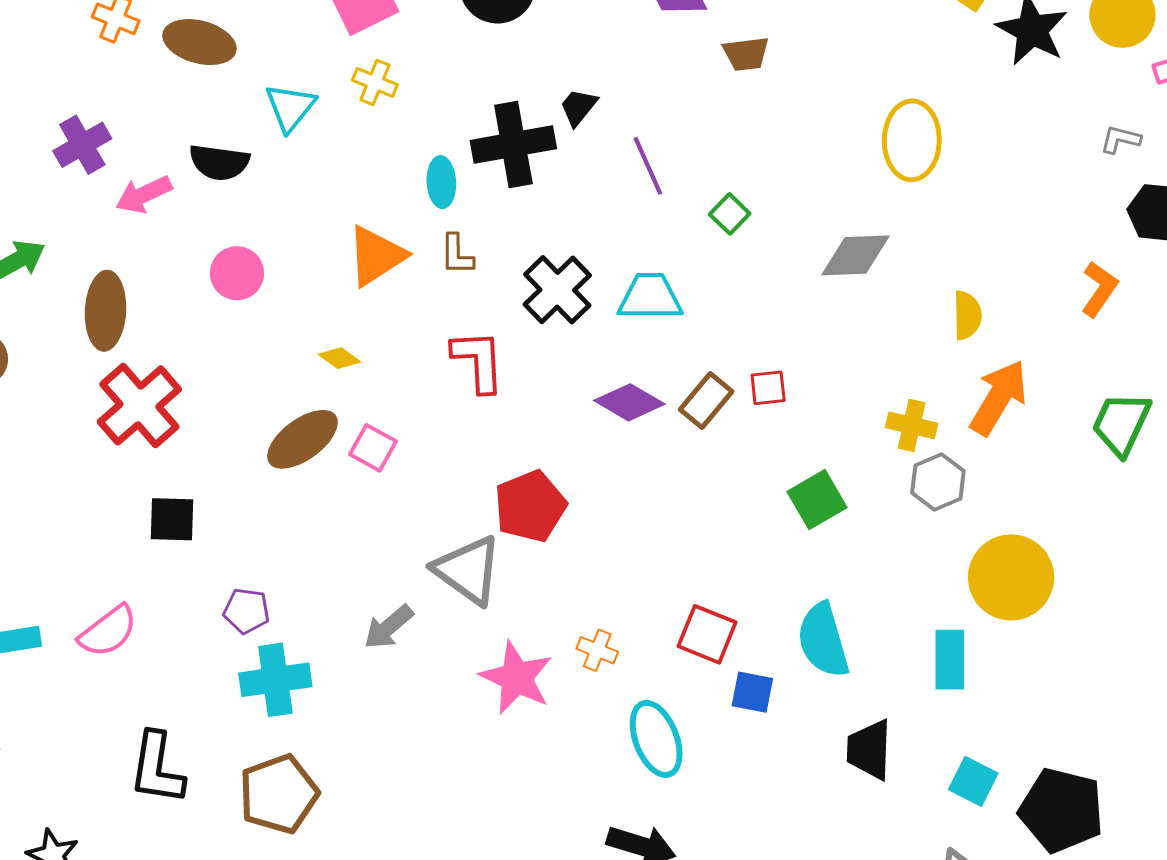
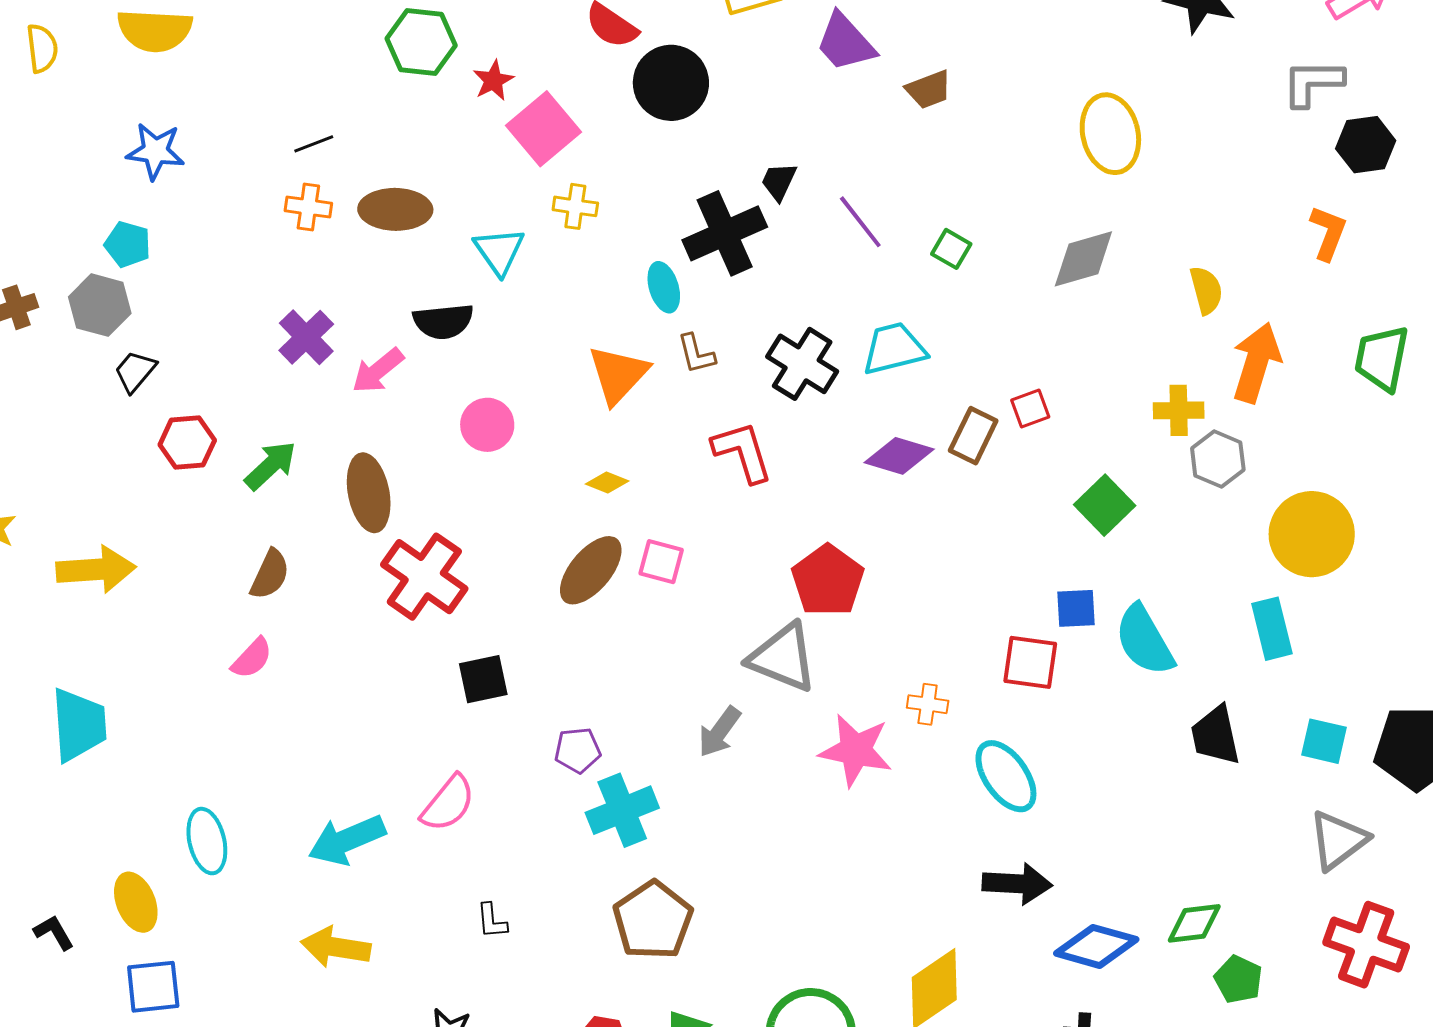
gray L-shape: (1120, 139) -> (1313, 83), size x1.6
blue square: (752, 692) -> (1076, 608), moved
black L-shape: (157, 768) -> (492, 921), moved, size x0.5

